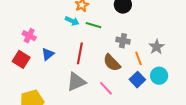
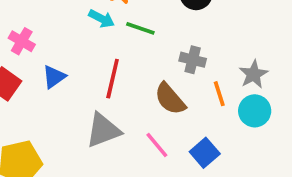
cyan circle: (159, 76) -> (255, 111), moved
blue square: (137, 80) -> (205, 153), moved

